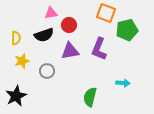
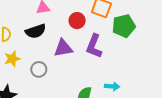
red circle: (69, 25) -> (77, 21), moved
cyan arrow: (123, 83) -> (112, 86), moved

